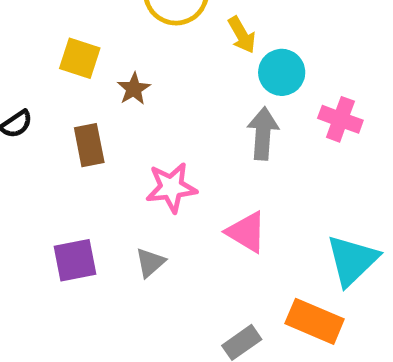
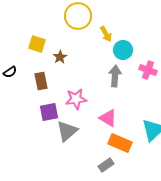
purple square: (75, 260) -> (49, 112), moved
gray triangle: (150, 263) -> (67, 131), size x1.6
orange rectangle: (315, 321) -> (120, 143), moved

